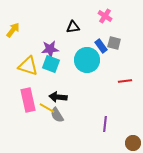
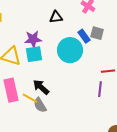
cyan square: (51, 64) -> (34, 54), turned -30
black arrow: (58, 97) -> (41, 87), turned 36
purple line: (105, 124) -> (100, 89), moved

